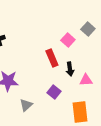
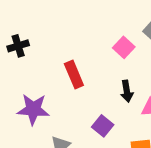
red rectangle: (52, 58) -> (74, 75), moved

